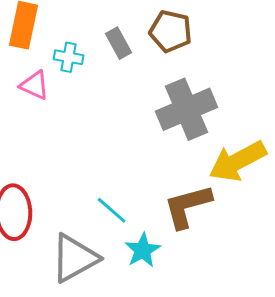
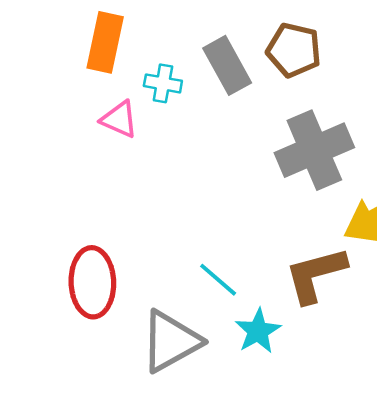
gray rectangle: (119, 43) -> (227, 65), size x1.4

